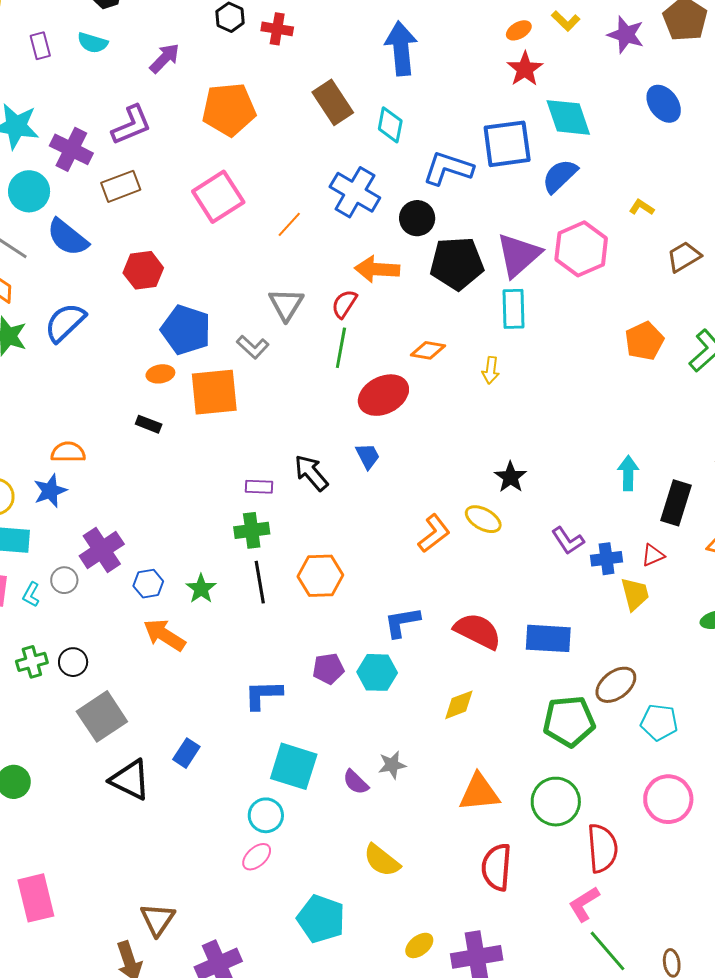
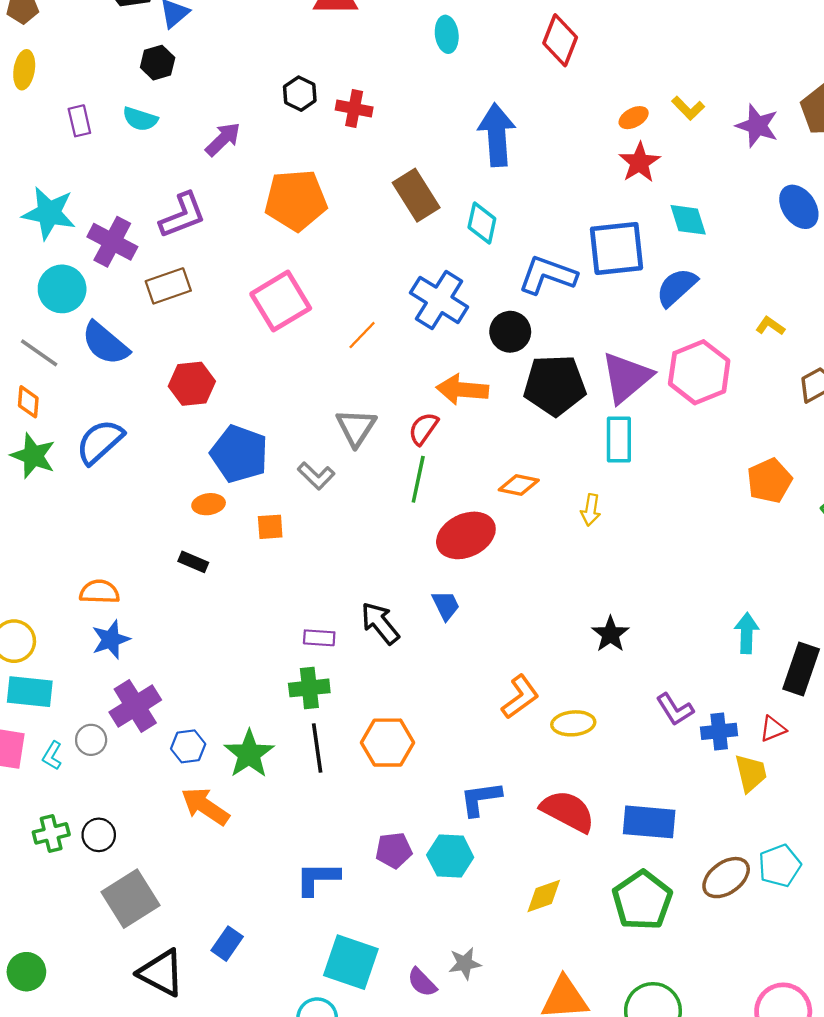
cyan diamond: (568, 117) -> (688, 220), size x0.7
orange square: (214, 392) -> (270, 527), size x0.5
blue star: (50, 491) -> (111, 639), moved
yellow ellipse: (483, 519) -> (573, 723), moved, turned -36
green star: (201, 589) -> (249, 754), size x1.4
green pentagon: (569, 721) -> (642, 900), moved, turned -30
cyan pentagon: (659, 722) -> (780, 866), moved, turned -30

